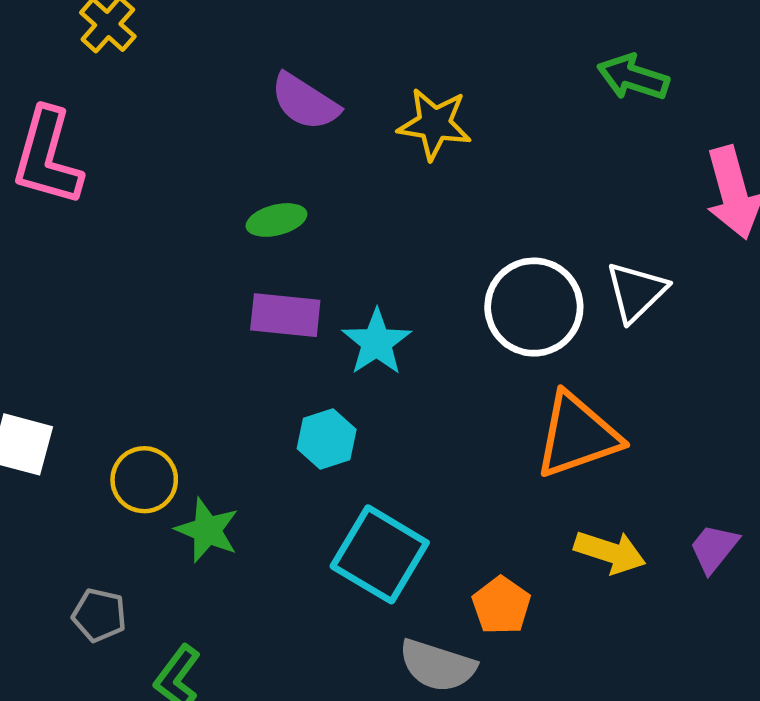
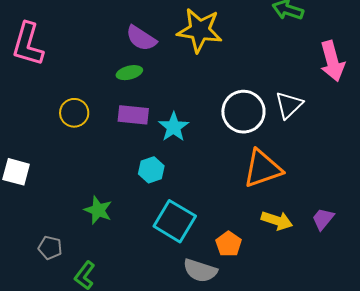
purple semicircle: (305, 102) -> (141, 38), moved
yellow star: (435, 124) -> (200, 30), size x1.4
yellow circle: (144, 480) -> (74, 113), moved

